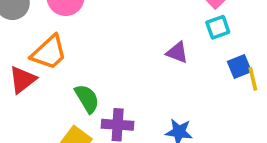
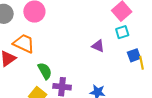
orange trapezoid: (49, 53) -> (24, 43), turned -115

